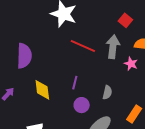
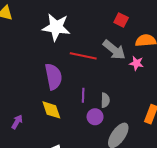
gray arrow: (113, 47) -> (114, 50), turned 135
purple semicircle: (24, 56) -> (53, 77), moved
gray semicircle: (107, 92) -> (105, 100), moved

